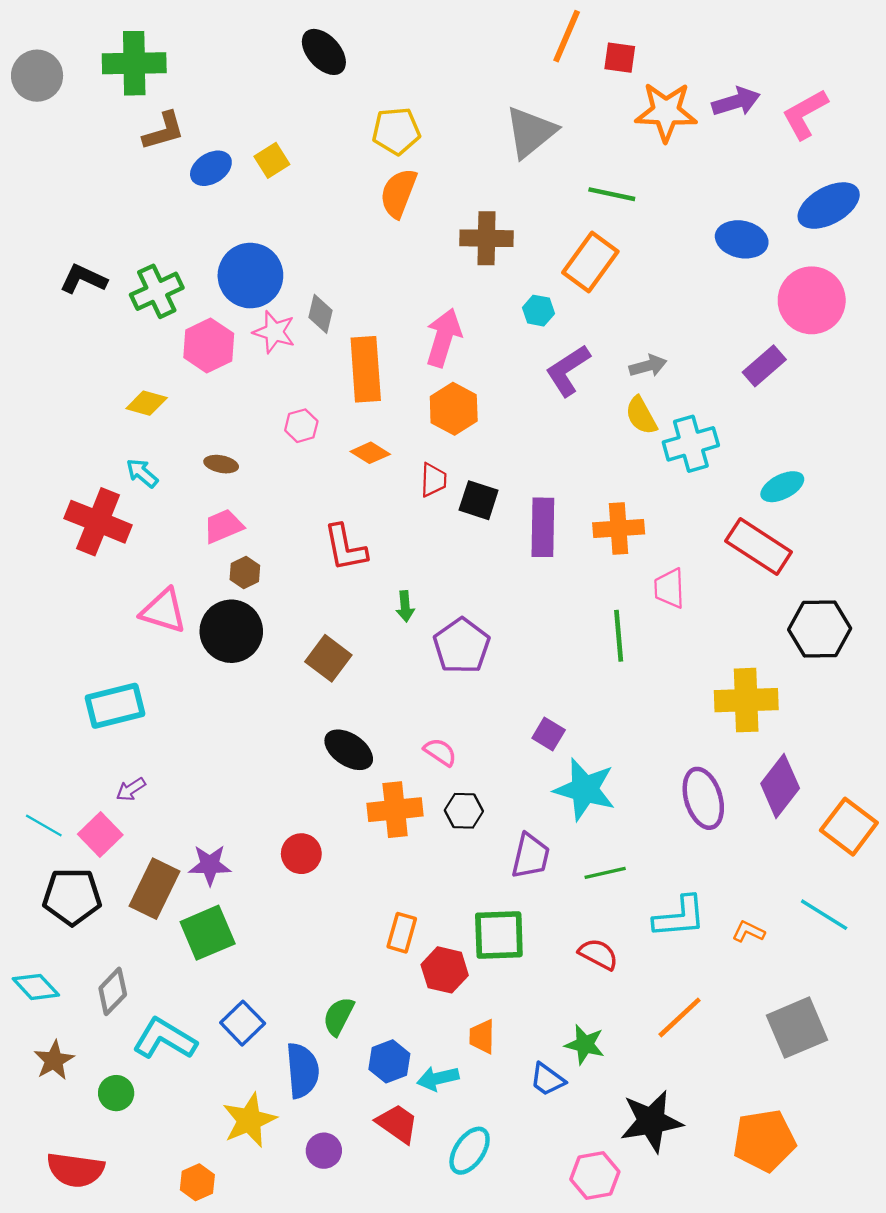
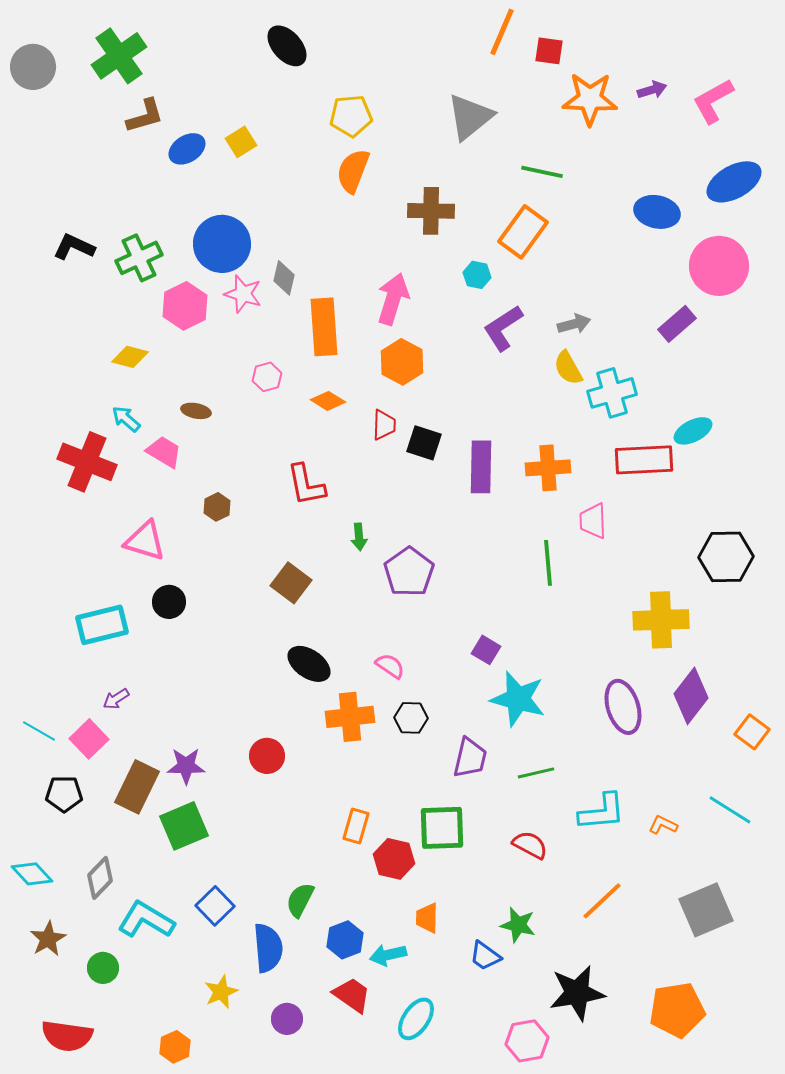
green cross: (134, 63) -> (119, 56), turned -34
purple arrow: (736, 102) -> (652, 90), size x0.7
pink trapezoid: (223, 526) -> (164, 452), moved, turned 54
red rectangle: (759, 547) -> (644, 460), moved, turned -36
black circle: (231, 631) -> (169, 602), moved, size x0.6
orange square: (849, 827) -> (752, 732), size x0.7
black pentagon: (72, 897) -> (64, 794), size x0.7
yellow star: (249, 1120) -> (221, 992), size x0.7

